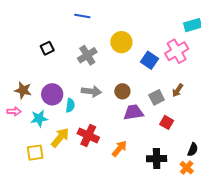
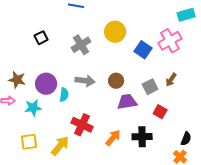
yellow arrow: (60, 137) -> (60, 146), moved
black cross: (157, 159) -> (142, 137), moved

